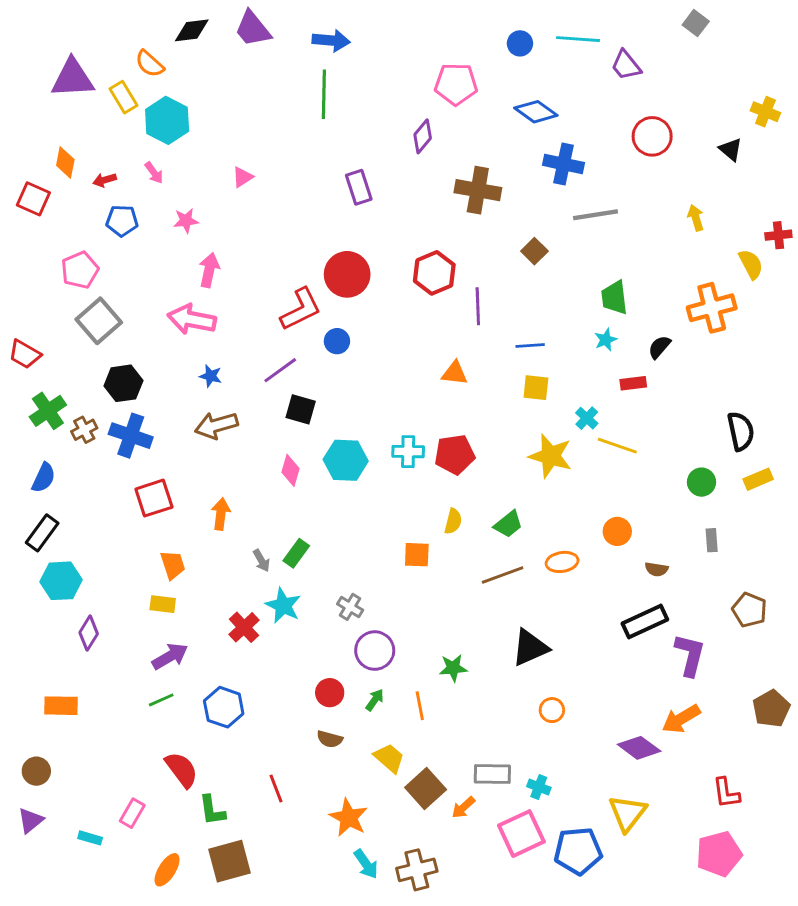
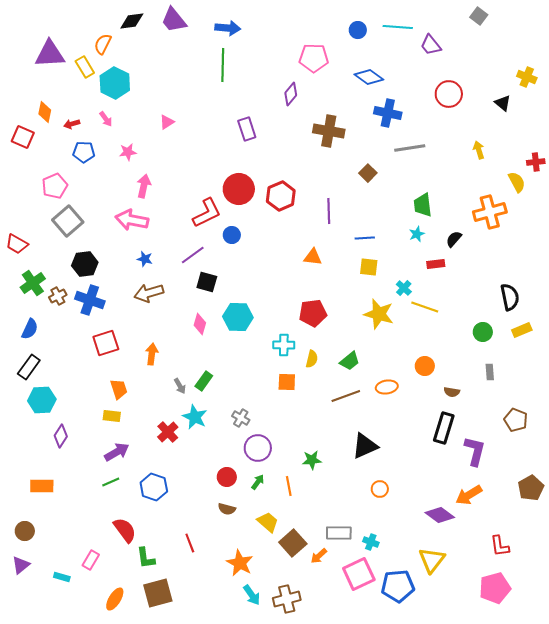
orange semicircle: (150, 64) -> (103, 44), turned 75
red hexagon: (434, 273) -> (281, 196), moved
cyan cross: (408, 452) -> (284, 345), moved
black rectangle: (645, 621) -> (444, 428), turned -48

